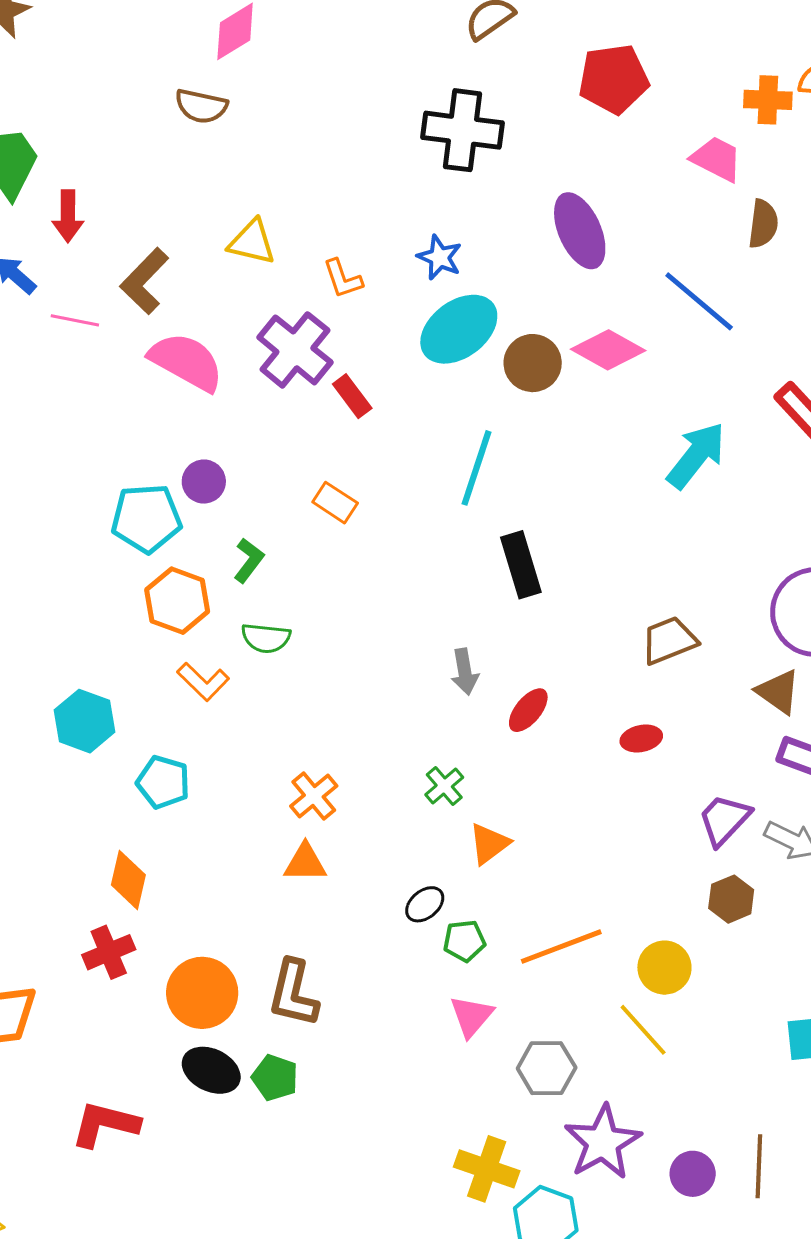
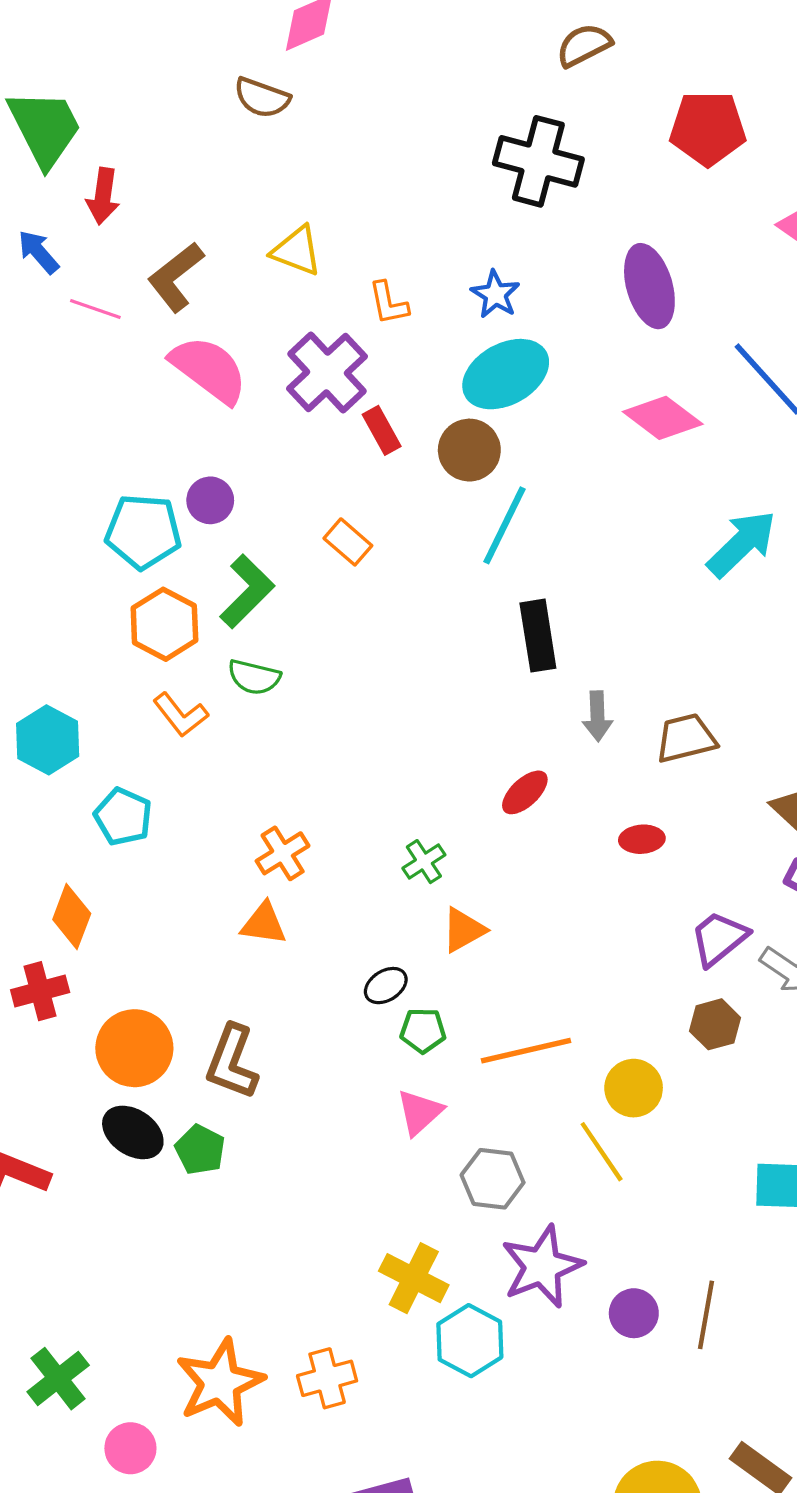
brown circle: (533, 363) -> (469, 450), moved
green L-shape: (249, 560) -> (247, 591), size x1.5
gray arrow: (465, 672) -> (597, 716), moved

